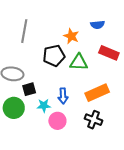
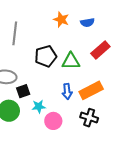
orange star: (71, 36) -> (61, 20), moved
red rectangle: (109, 53) -> (100, 50), turned -60
blue arrow: (63, 96) -> (67, 91), moved

